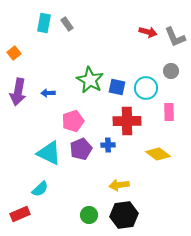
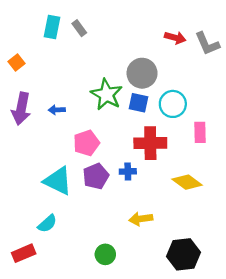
gray circle: (171, 71) -> (142, 73), moved, size x1.6
black hexagon: (124, 215) -> (183, 254), moved

